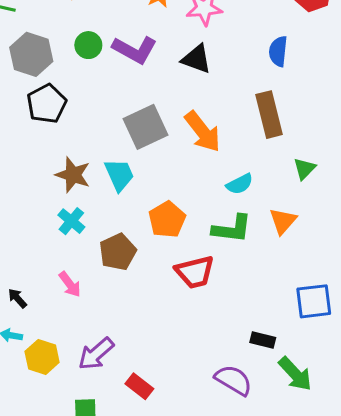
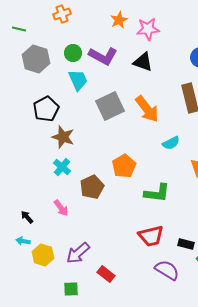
black pentagon: (47, 104) -> (46, 109), moved
cyan trapezoid: (119, 175) -> (78, 80), moved
green L-shape: (232, 229) -> (157, 193), moved
red trapezoid: (195, 272) -> (151, 236), moved

